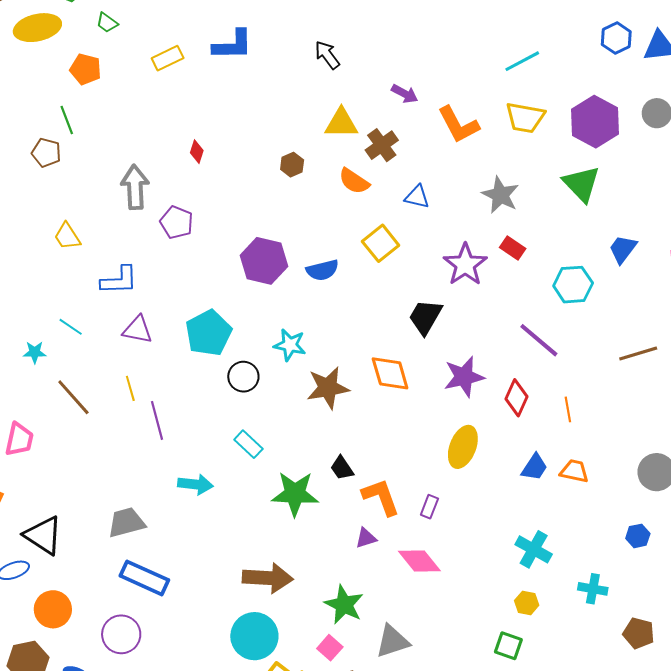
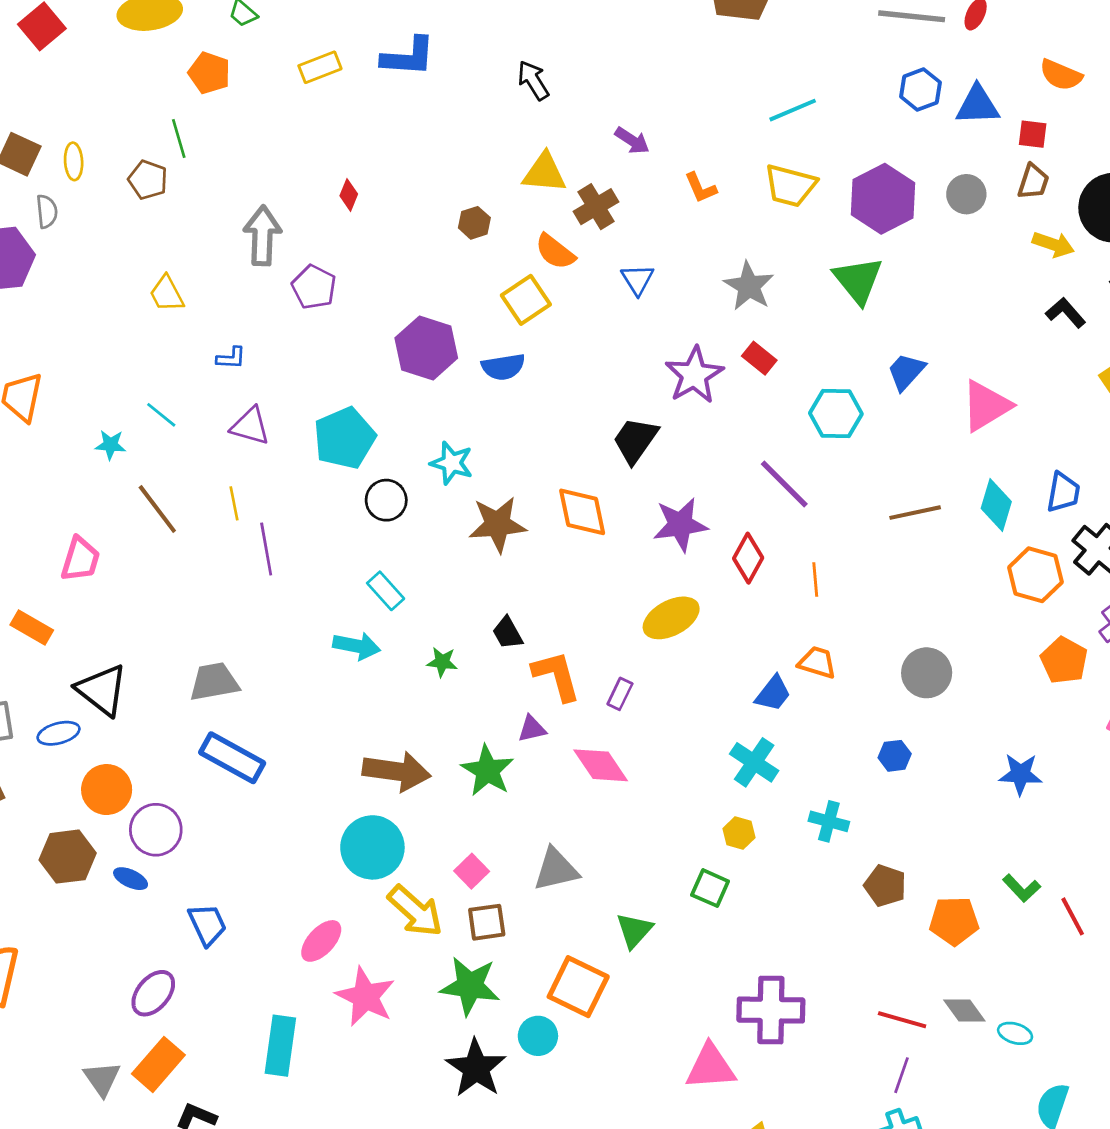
orange L-shape: (458, 125) -> (701, 188), size x0.6
blue triangle: (417, 197) -> (637, 279), turned 40
yellow square: (381, 243) -> (526, 300), moved
blue L-shape: (119, 280) -> (231, 358), size x0.6
yellow ellipse: (463, 447) -> (671, 618), turned 36
blue trapezoid: (535, 467) -> (773, 693), moved
cyan arrow: (195, 484) -> (357, 646), moved
green star: (295, 494) -> (442, 662), size x0.5
green star: (344, 605) -> (487, 771), moved
purple circle: (121, 634) -> (156, 830), moved

